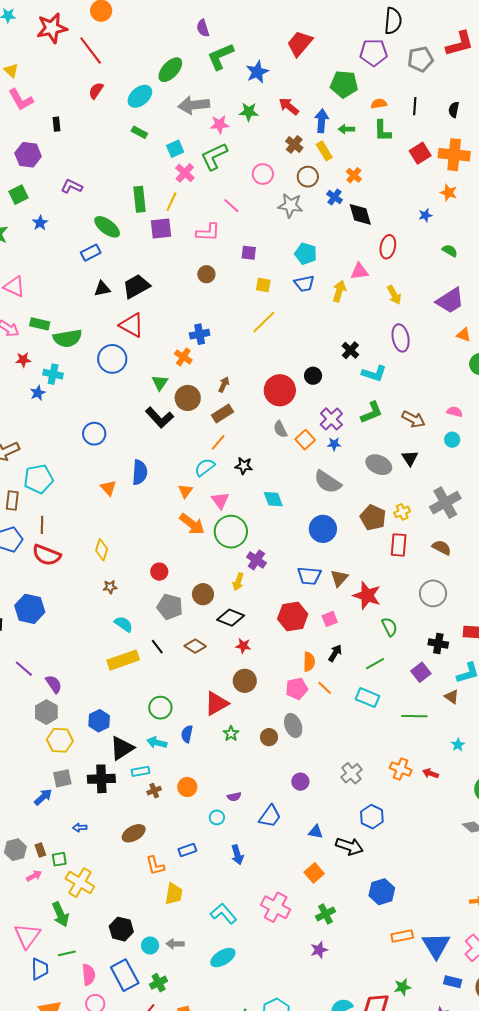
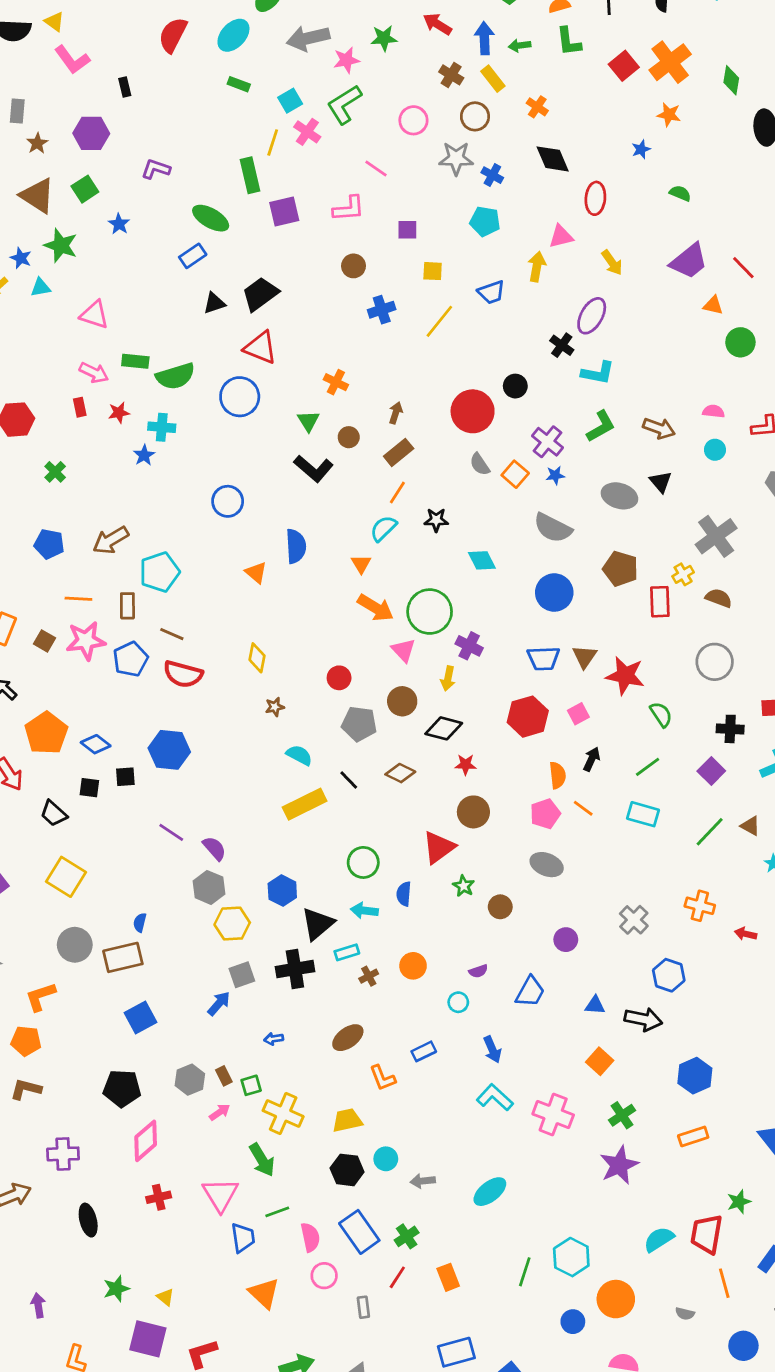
red semicircle: (96, 91) -> (173, 35), size x1.5
orange cross: (454, 155) -> (670, 62), turned -36
blue cross: (335, 197) -> (492, 175), moved
yellow line: (171, 202) -> (273, 143), moved
blue trapezoid: (304, 284) -> (491, 292), moved
blue cross: (200, 334) -> (382, 310), moved
purple ellipse: (401, 338) -> (592, 316), moved, turned 48
brown circle: (188, 398) -> (349, 437), size x0.6
pink triangle: (220, 500) -> (404, 650), moved
yellow cross: (402, 512) -> (683, 574), moved
brown line: (42, 525) -> (172, 634), turned -60
brown triangle: (452, 697) -> (750, 826), moved
green line: (414, 716) -> (710, 832), turned -40
gray ellipse: (293, 725) -> (547, 865), turned -40
brown circle: (269, 737) -> (500, 907), moved
red arrow: (430, 773) -> (746, 934), moved
yellow trapezoid: (174, 894) -> (347, 1120), moved, turned -105
cyan L-shape: (224, 914) -> (495, 1097), moved
orange rectangle: (402, 936) -> (693, 1136), moved
cyan circle: (150, 946) -> (386, 1159), moved
purple star: (319, 950) -> (619, 1165), size x1.6

